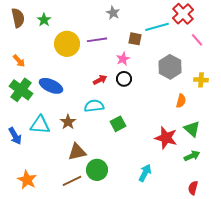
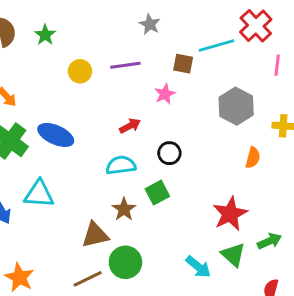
pink line: (197, 40) -> (277, 65), turned 48
yellow circle: (67, 44) -> (80, 71), size x0.6
black circle: (124, 79) -> (169, 153), moved
brown star: (68, 122) -> (124, 209), moved
green triangle: (192, 129) -> (233, 255), moved
red star: (166, 138) -> (230, 214), turned 30
cyan arrow: (145, 173) -> (198, 267), turned 102

